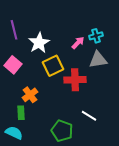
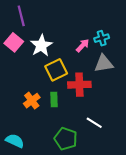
purple line: (14, 30) -> (21, 16), moved
pink square: (13, 65) -> (14, 42), moved
green rectangle: (21, 113) -> (54, 100), moved

